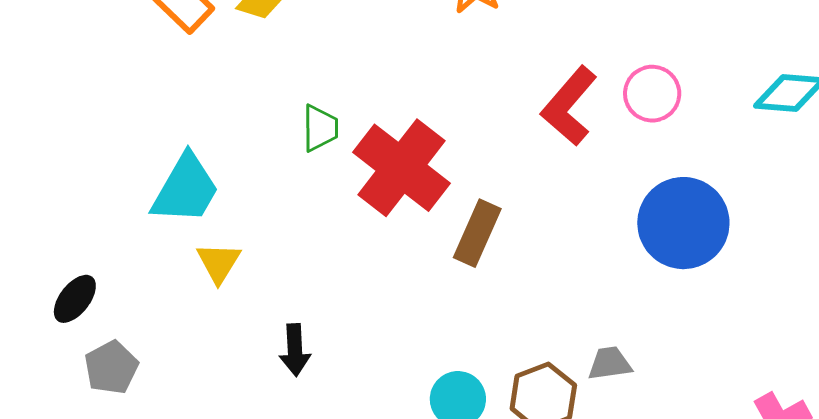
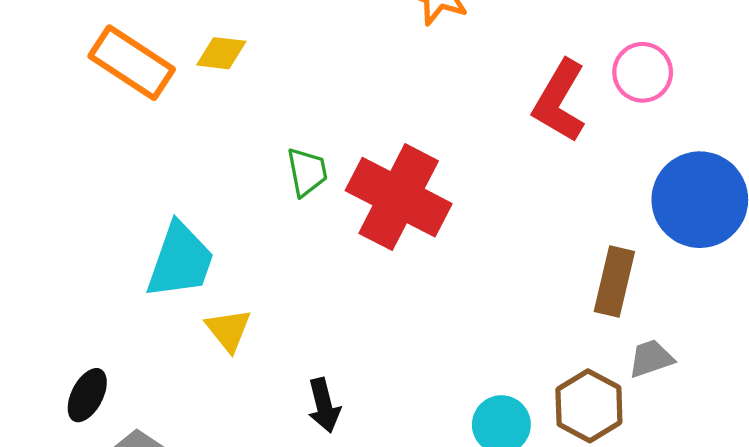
brown rectangle: (477, 233) -> (614, 281), moved

